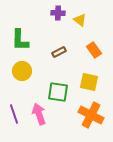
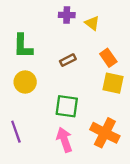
yellow square: (89, 82) -> (113, 83), moved
pink arrow: (39, 114) -> (64, 140), moved

